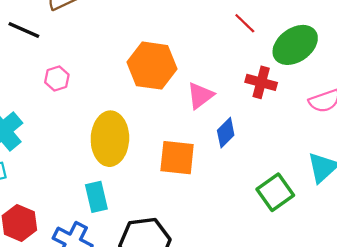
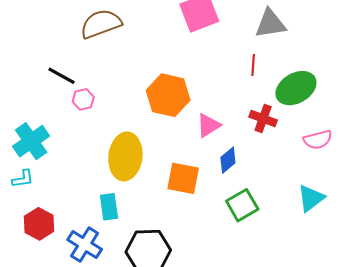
red line: (245, 23) -> (253, 65), turned 45
black line: (24, 30) -> (61, 76), moved
green square: (275, 192) -> (242, 205), moved

